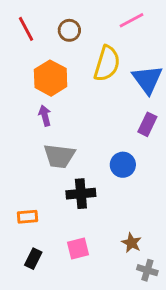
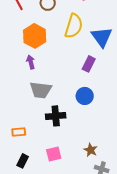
purple rectangle: (147, 124) -> (89, 64), moved

